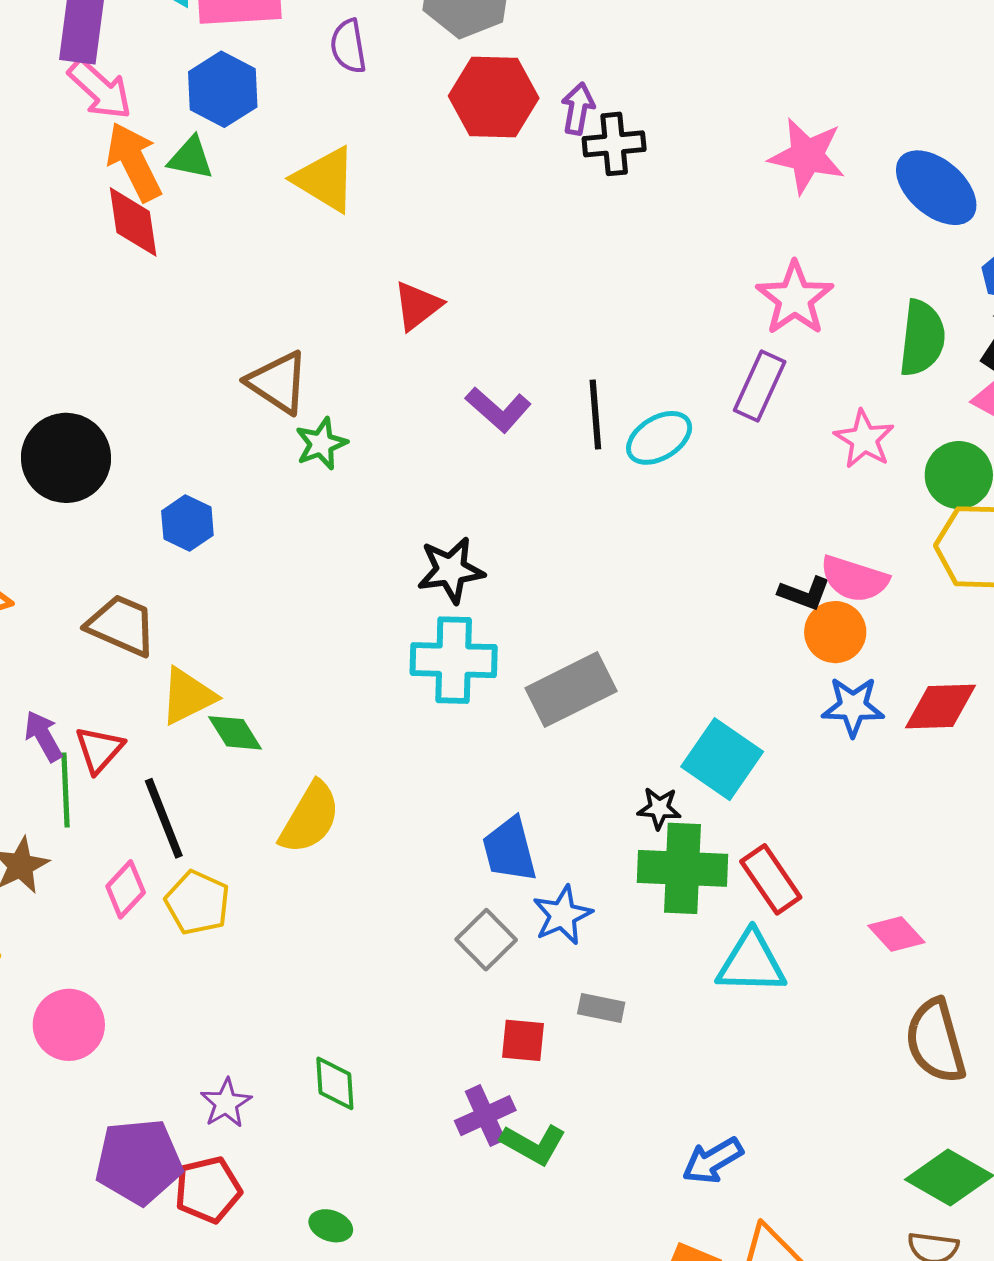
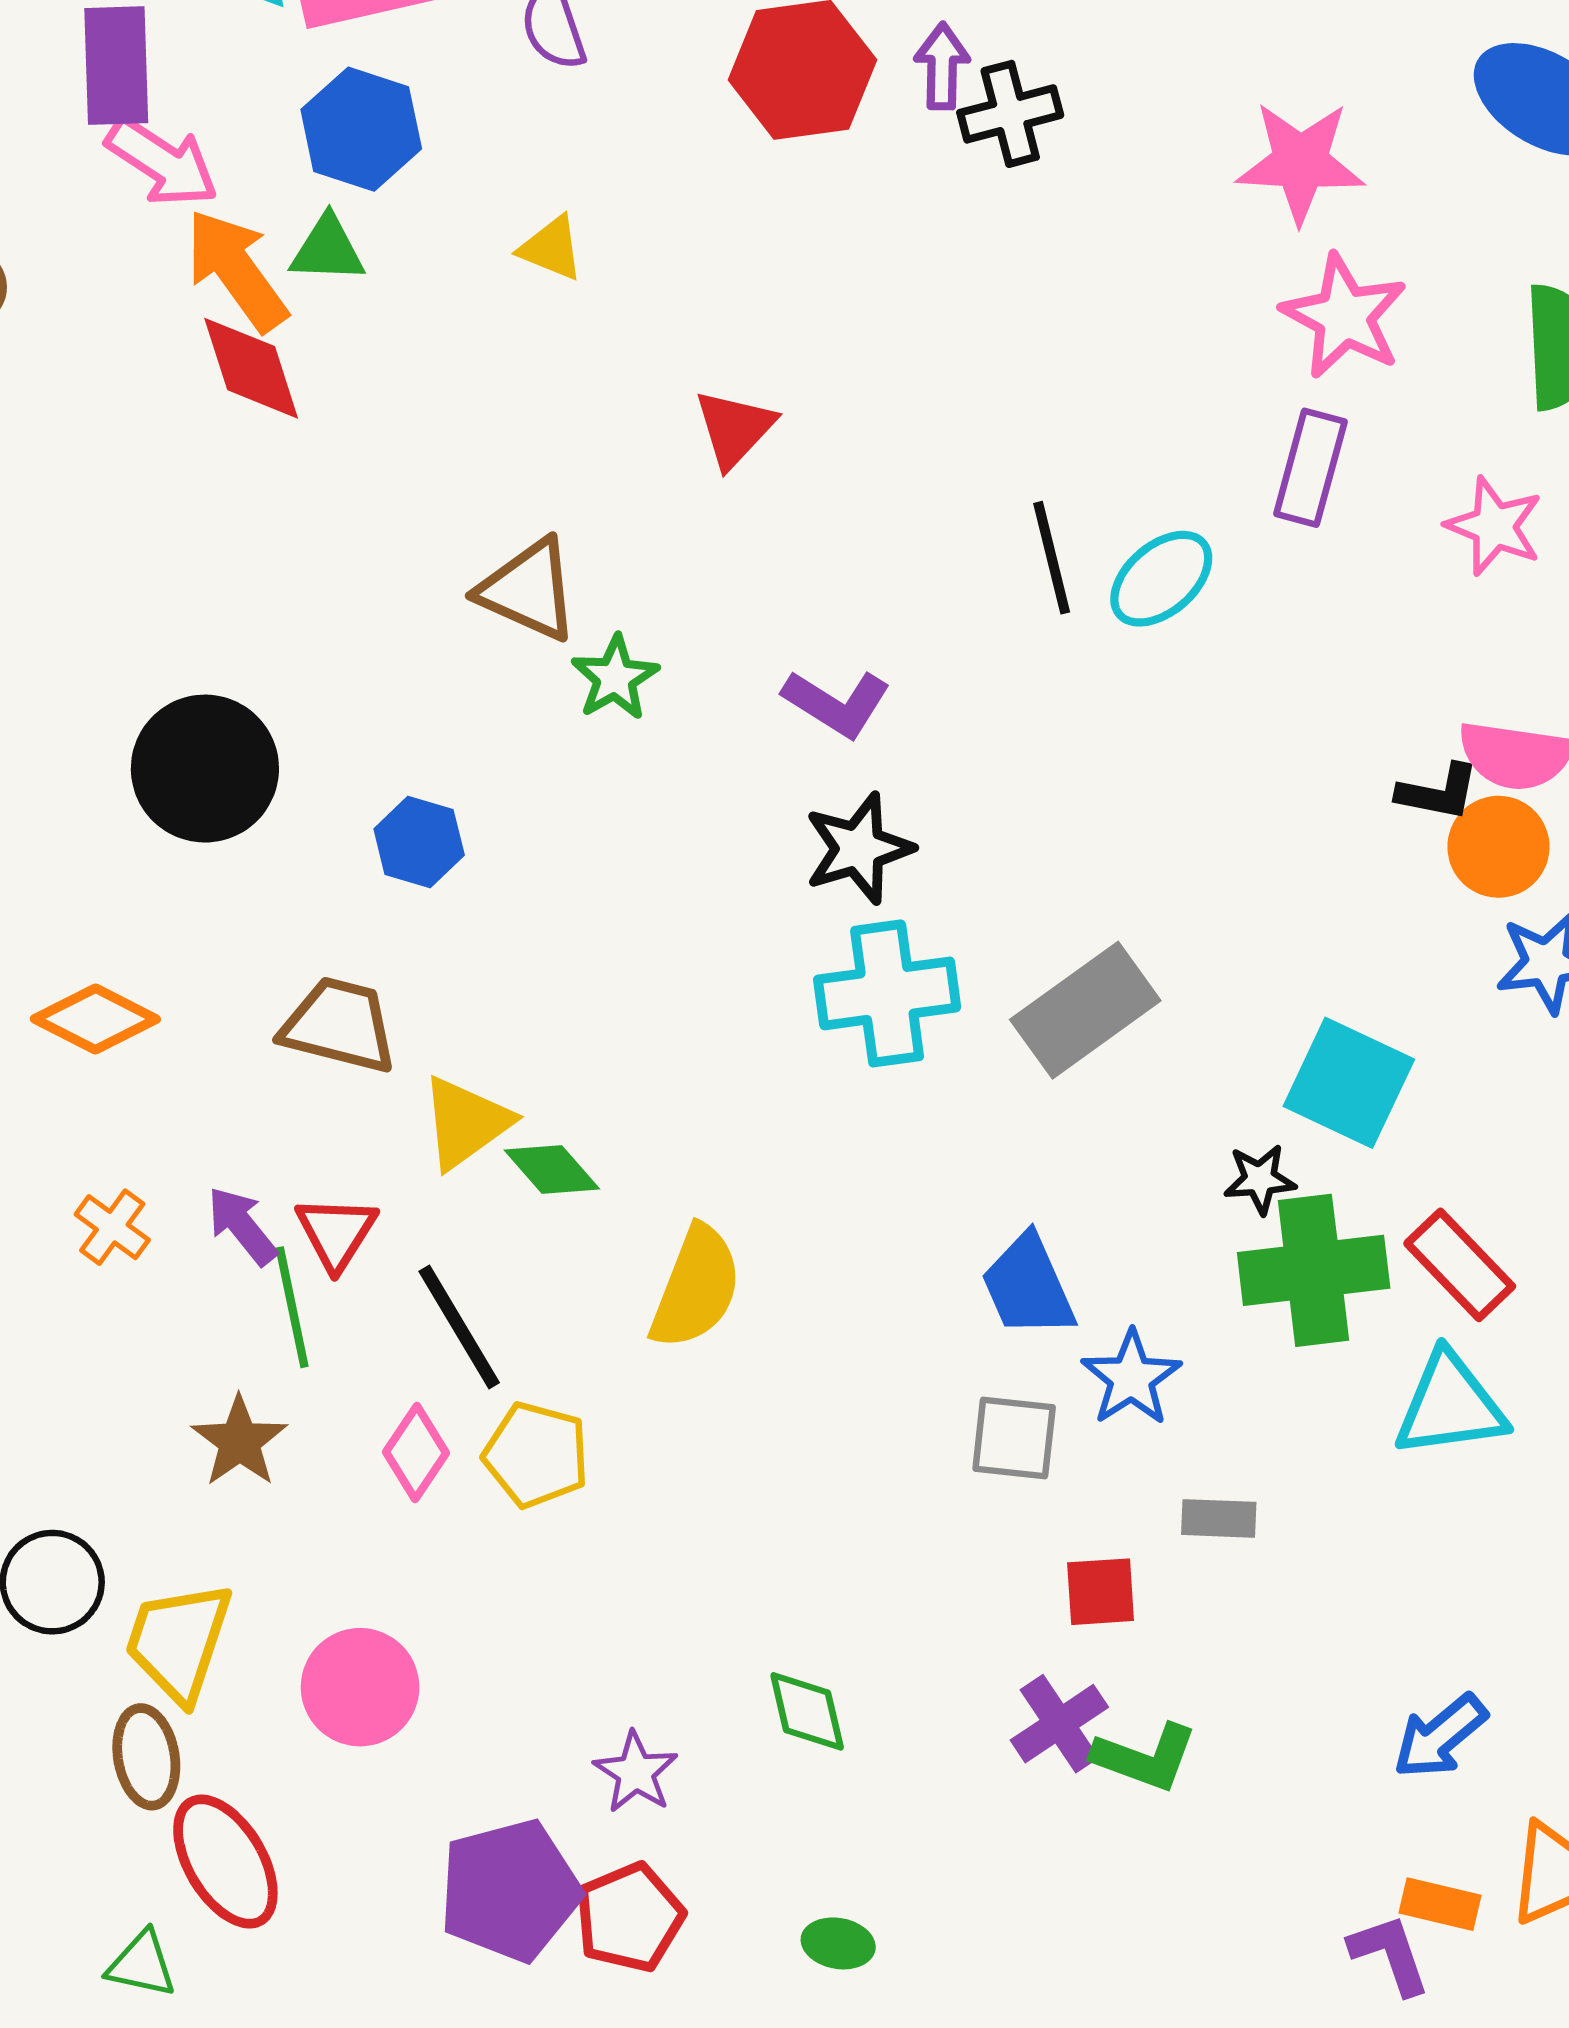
pink star: (807, 156) -> (1300, 162), moved
yellow triangle: (325, 179) -> (551, 248), size x0.6
purple L-shape: (498, 410) -> (837, 703), moved
gray square: (486, 940) -> (1014, 1438), turned -30

